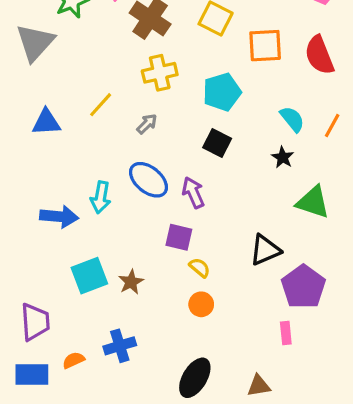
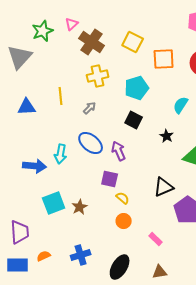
yellow line: (101, 105) -> (61, 96), turned -48
cyan semicircle: (292, 119) -> (181, 105), turned -108
black star: (283, 157) -> (167, 136), moved
pink rectangle: (286, 333) -> (156, 239), moved, turned -40
blue cross: (120, 346) -> (81, 255), moved

